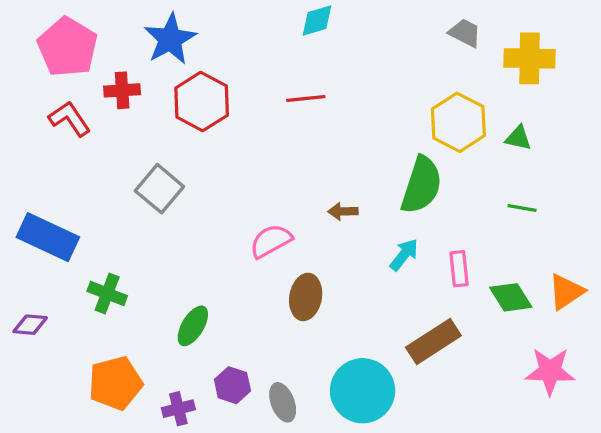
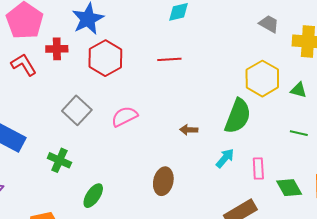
pink semicircle: (271, 241) -> (125, 117), moved
green cross: (107, 293) -> (59, 160), moved

